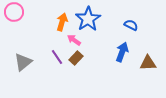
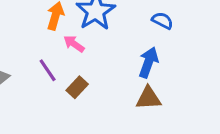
brown rectangle: (76, 58) -> (77, 87), moved
brown triangle: (148, 63) -> (148, 98), moved

